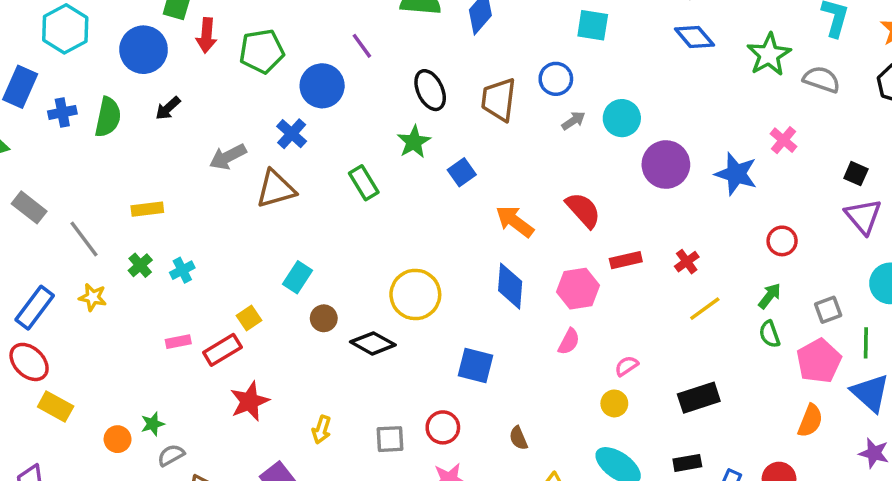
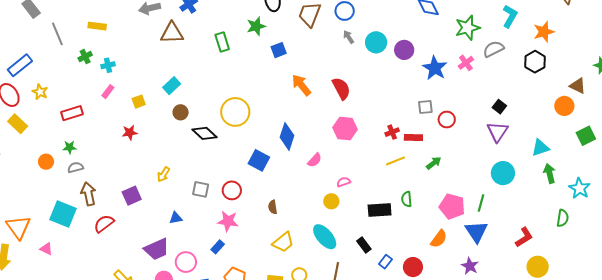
gray semicircle: (821, 79) -> (493, 49), turned -60
gray arrow: (573, 121) -> (349, 37), turned -104
pink cross: (783, 140) -> (466, 63), moved
purple circle: (666, 165) -> (404, 50), moved, size x0.7
blue star: (736, 174) -> (435, 68), moved
red circle: (782, 241) -> (447, 120), moved
red rectangle: (626, 260) -> (413, 137), moved
blue diamond: (510, 286) -> (287, 136), moved
pink hexagon: (578, 289) -> (345, 129), moved
yellow star: (93, 297) -> (40, 92), moved
gray square: (828, 310) -> (425, 107), moved
green semicircle: (770, 334) -> (407, 199), moved
pink rectangle: (178, 342) -> (108, 92), moved, turned -56
red rectangle: (222, 350) -> (72, 113), moved
pink pentagon: (819, 361) -> (452, 206), turned 30
red star: (250, 401) -> (130, 133), moved, size x0.7
orange circle: (118, 439) -> (46, 162), moved
black rectangle: (687, 463) -> (364, 245), turned 49

